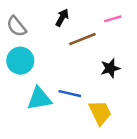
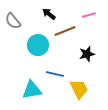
black arrow: (62, 18) -> (49, 14), turned -80
cyan circle: (20, 61) -> (38, 45), moved
cyan triangle: (39, 99) -> (32, 90), moved

